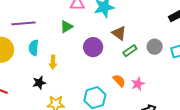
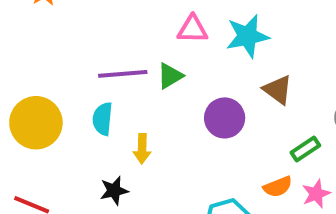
purple line: (23, 23) -> (123, 74), moved
green rectangle: (130, 51) -> (305, 149), moved
orange semicircle: (119, 81) -> (278, 187), turned 112

